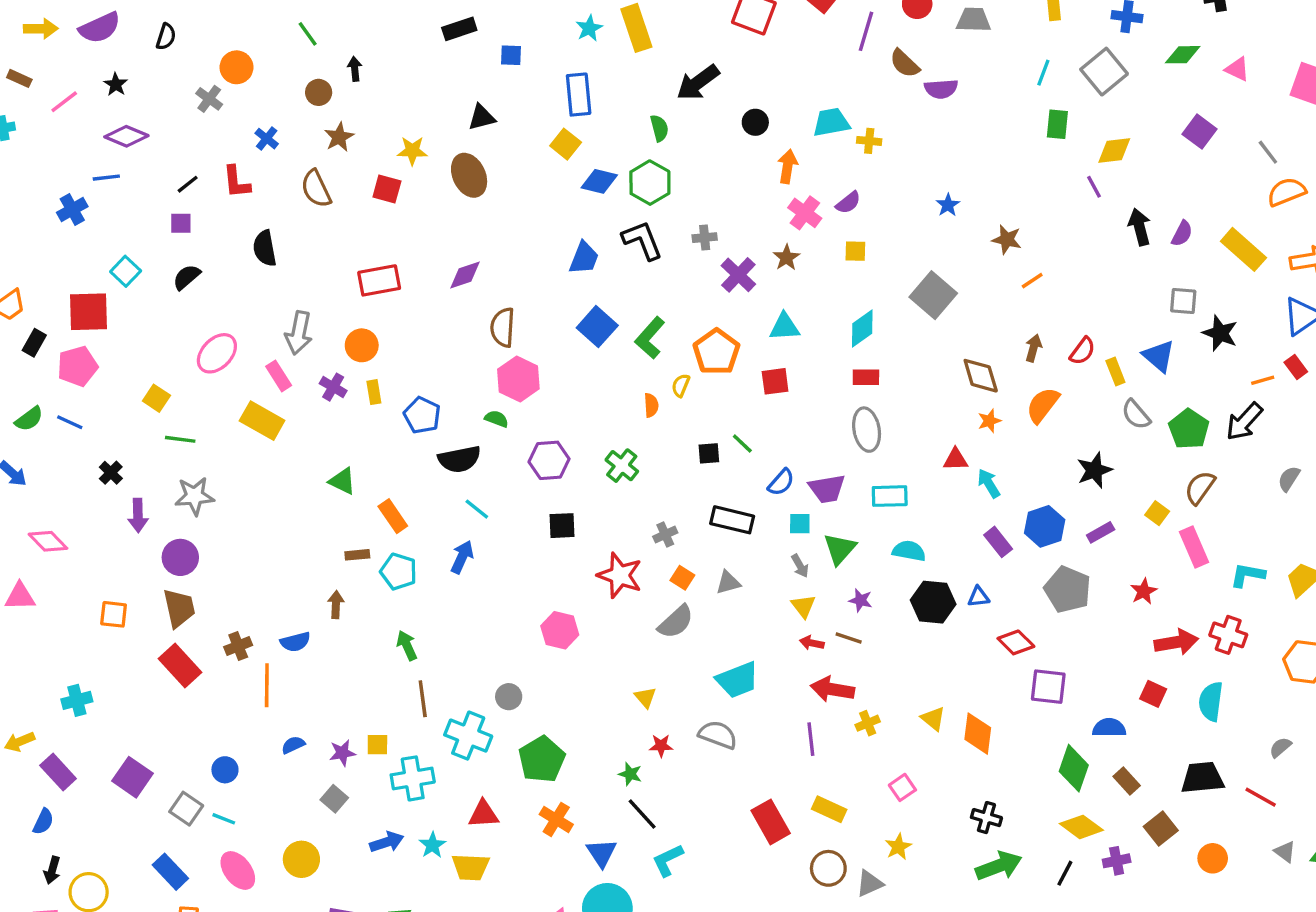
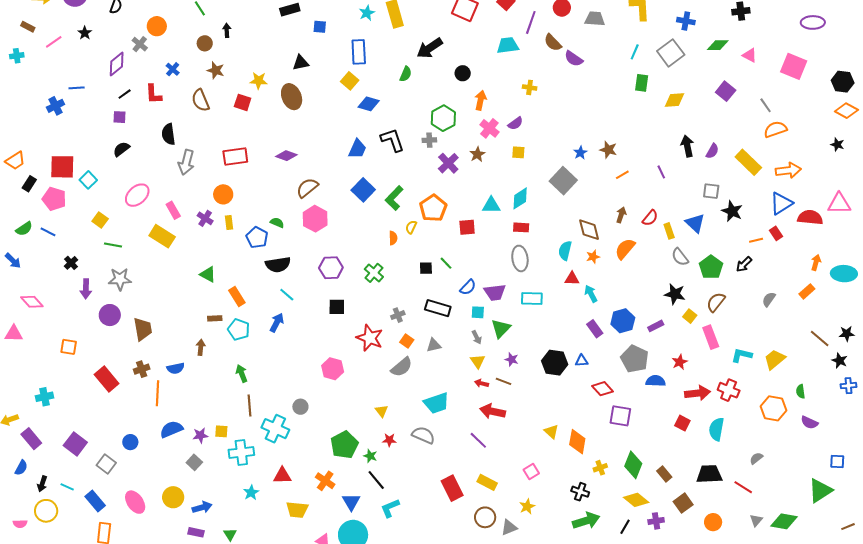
purple semicircle: (941, 89) -> (574, 59), turned 36
cyan trapezoid: (831, 122) -> (508, 45), moved
green semicircle: (659, 128) -> (406, 74), turned 35
purple diamond: (126, 136) -> (117, 64), moved, turned -65
brown star: (339, 137) -> (216, 70), turned -30
green hexagon: (650, 183) -> (443, 118), moved
purple line: (1094, 187) -> (661, 172), moved
blue star: (948, 205) -> (580, 153), moved
cyan square: (126, 271) -> (88, 180), moved
purple diamond: (465, 275) -> (286, 156), turned 35
brown semicircle: (503, 327) -> (307, 188), turned 45
cyan triangle: (784, 327) -> (491, 205), moved
gray arrow: (299, 333) -> (186, 162), moved
pink pentagon: (77, 366) -> (54, 199), turned 30
green semicircle: (497, 419) -> (277, 223), moved
black arrow: (1244, 422) -> (744, 264), size x0.7
black star: (1094, 470) -> (675, 294), moved, turned 30
cyan semicircle: (909, 551) -> (565, 251), moved, turned -90
brown trapezoid: (179, 608) -> (143, 329), moved
yellow cross: (868, 723) -> (600, 468), moved
blue semicircle: (1109, 728) -> (656, 381), moved
purple line: (811, 739) -> (478, 440), turned -42
blue semicircle: (293, 745) -> (171, 429), size x1.6
green pentagon: (542, 759) -> (344, 445), moved
cyan line: (224, 819) -> (67, 487), moved
blue arrow: (387, 842) -> (202, 507), moved
gray triangle: (1285, 852) -> (756, 520), turned 32
yellow trapezoid: (471, 867) -> (297, 510), moved
black arrow: (52, 870) -> (42, 484), moved

